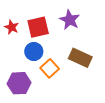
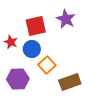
red star: (12, 27) -> (11, 42), moved
brown rectangle: (80, 58) -> (70, 82), moved, turned -45

